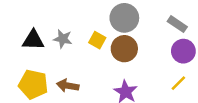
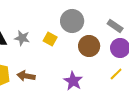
brown circle: (124, 49) -> (89, 46), moved

